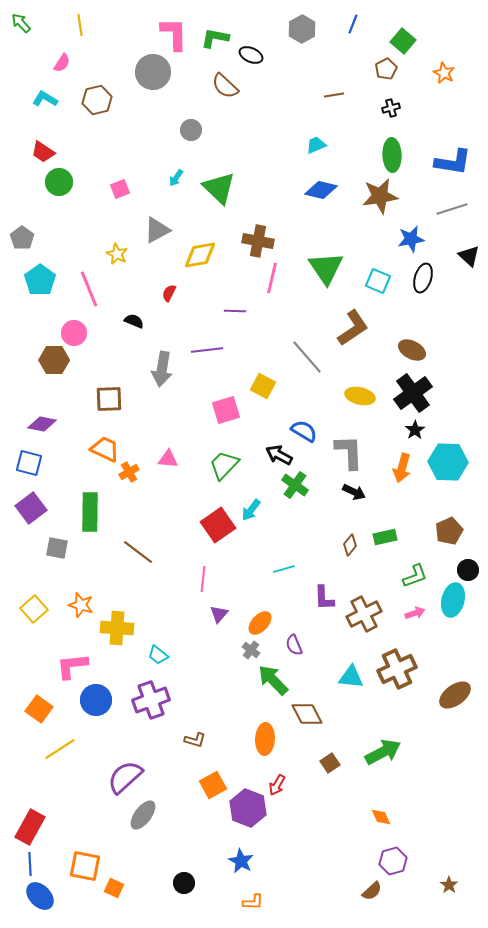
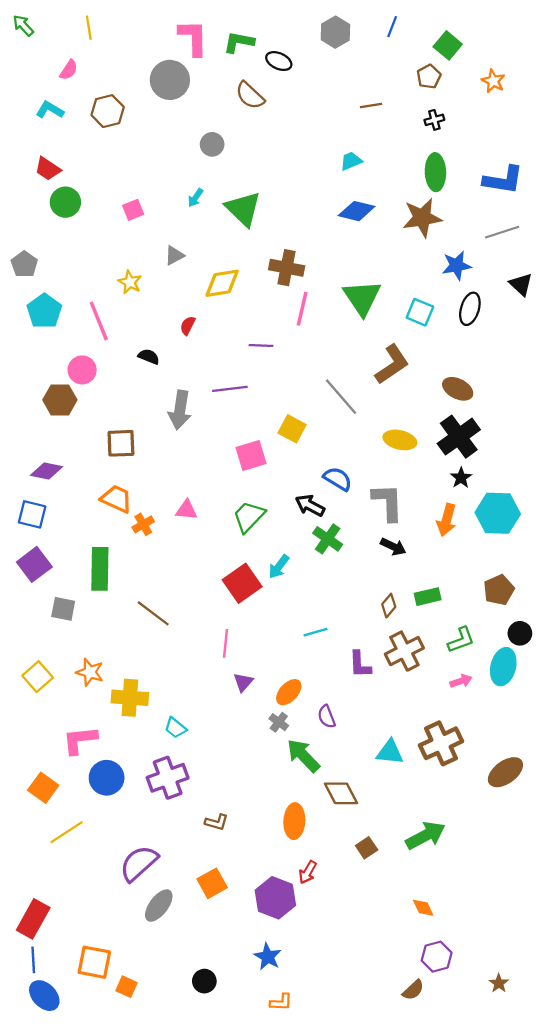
gray triangle: (157, 230) -> (174, 255), size x0.7
brown cross: (364, 614) -> (404, 651), moved
orange square: (213, 785) -> (212, 883), moved

